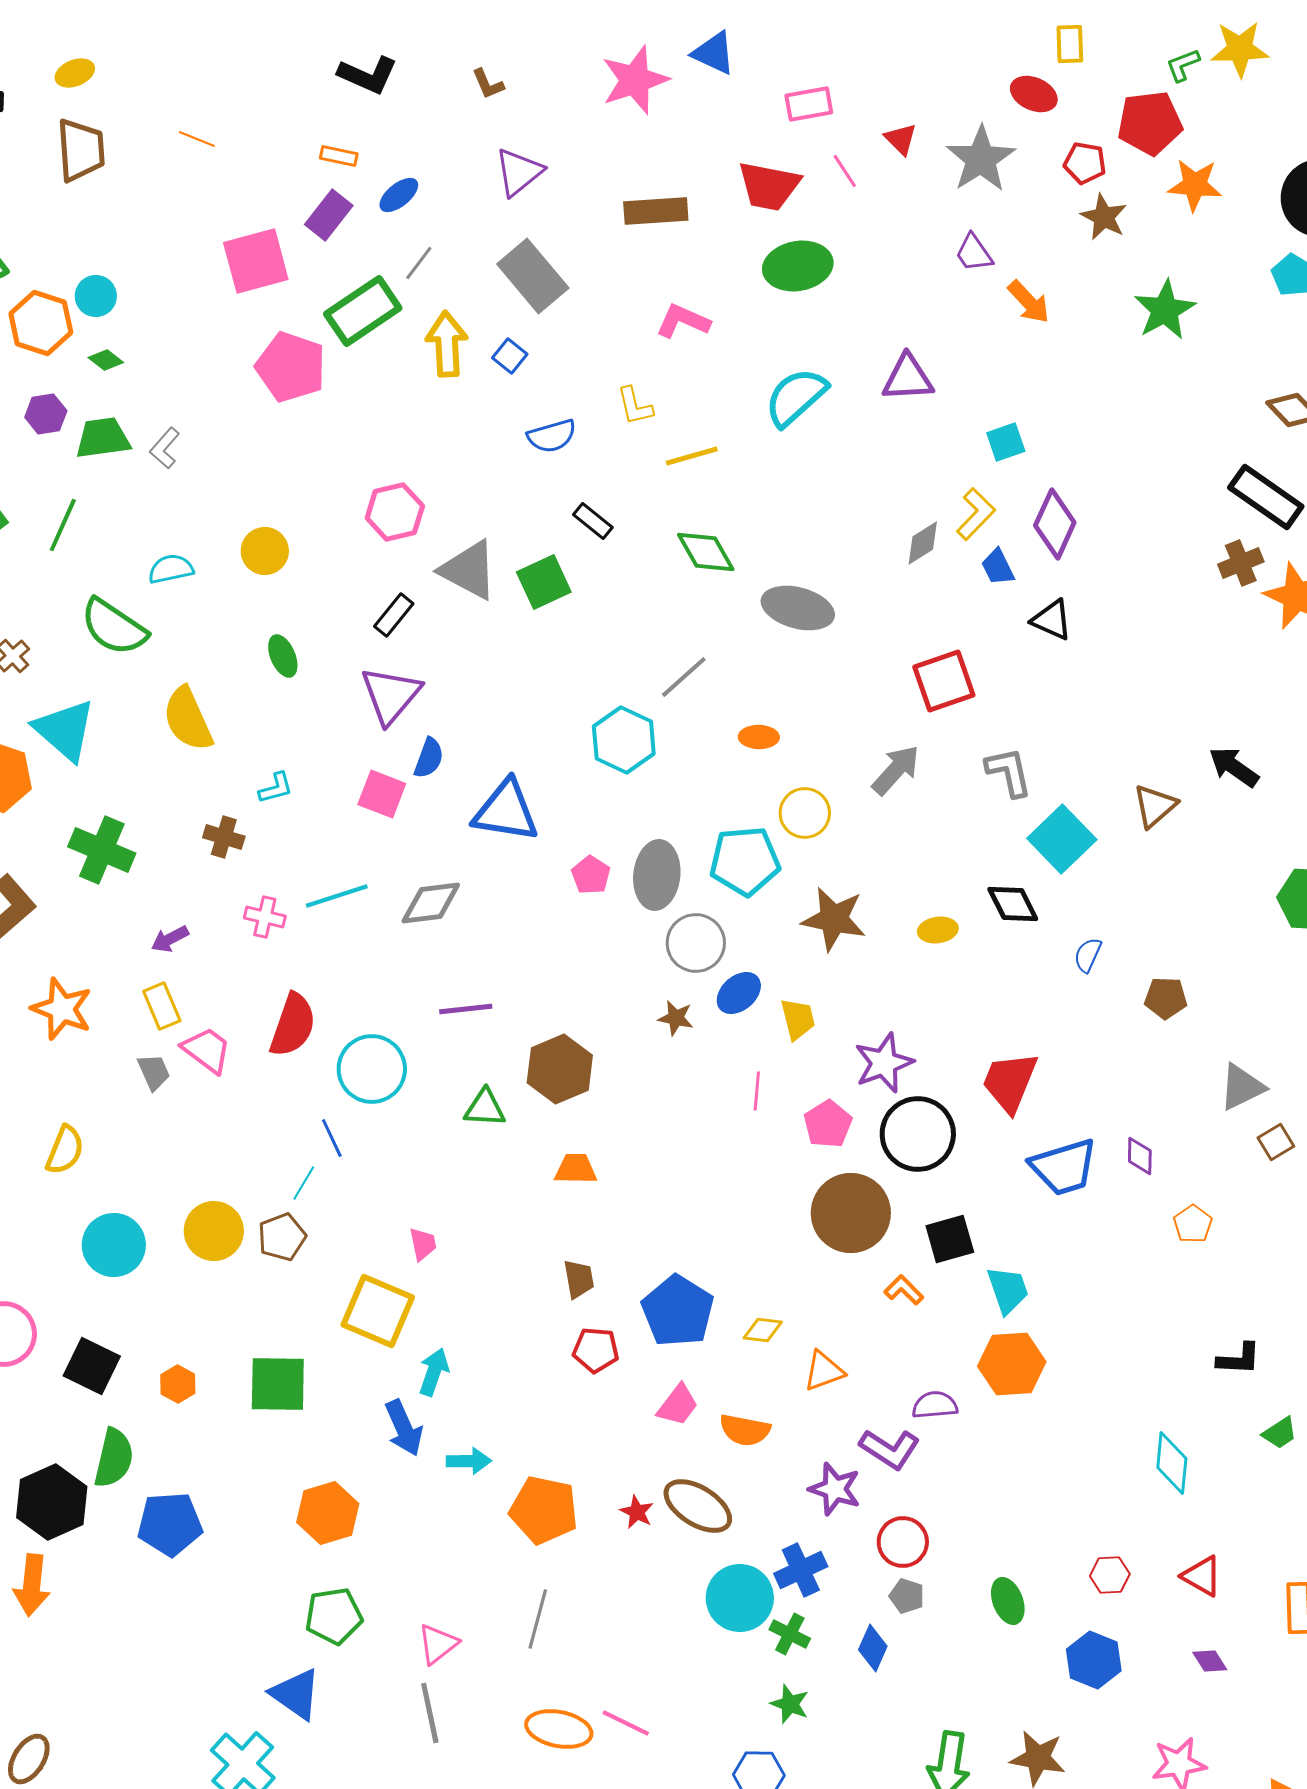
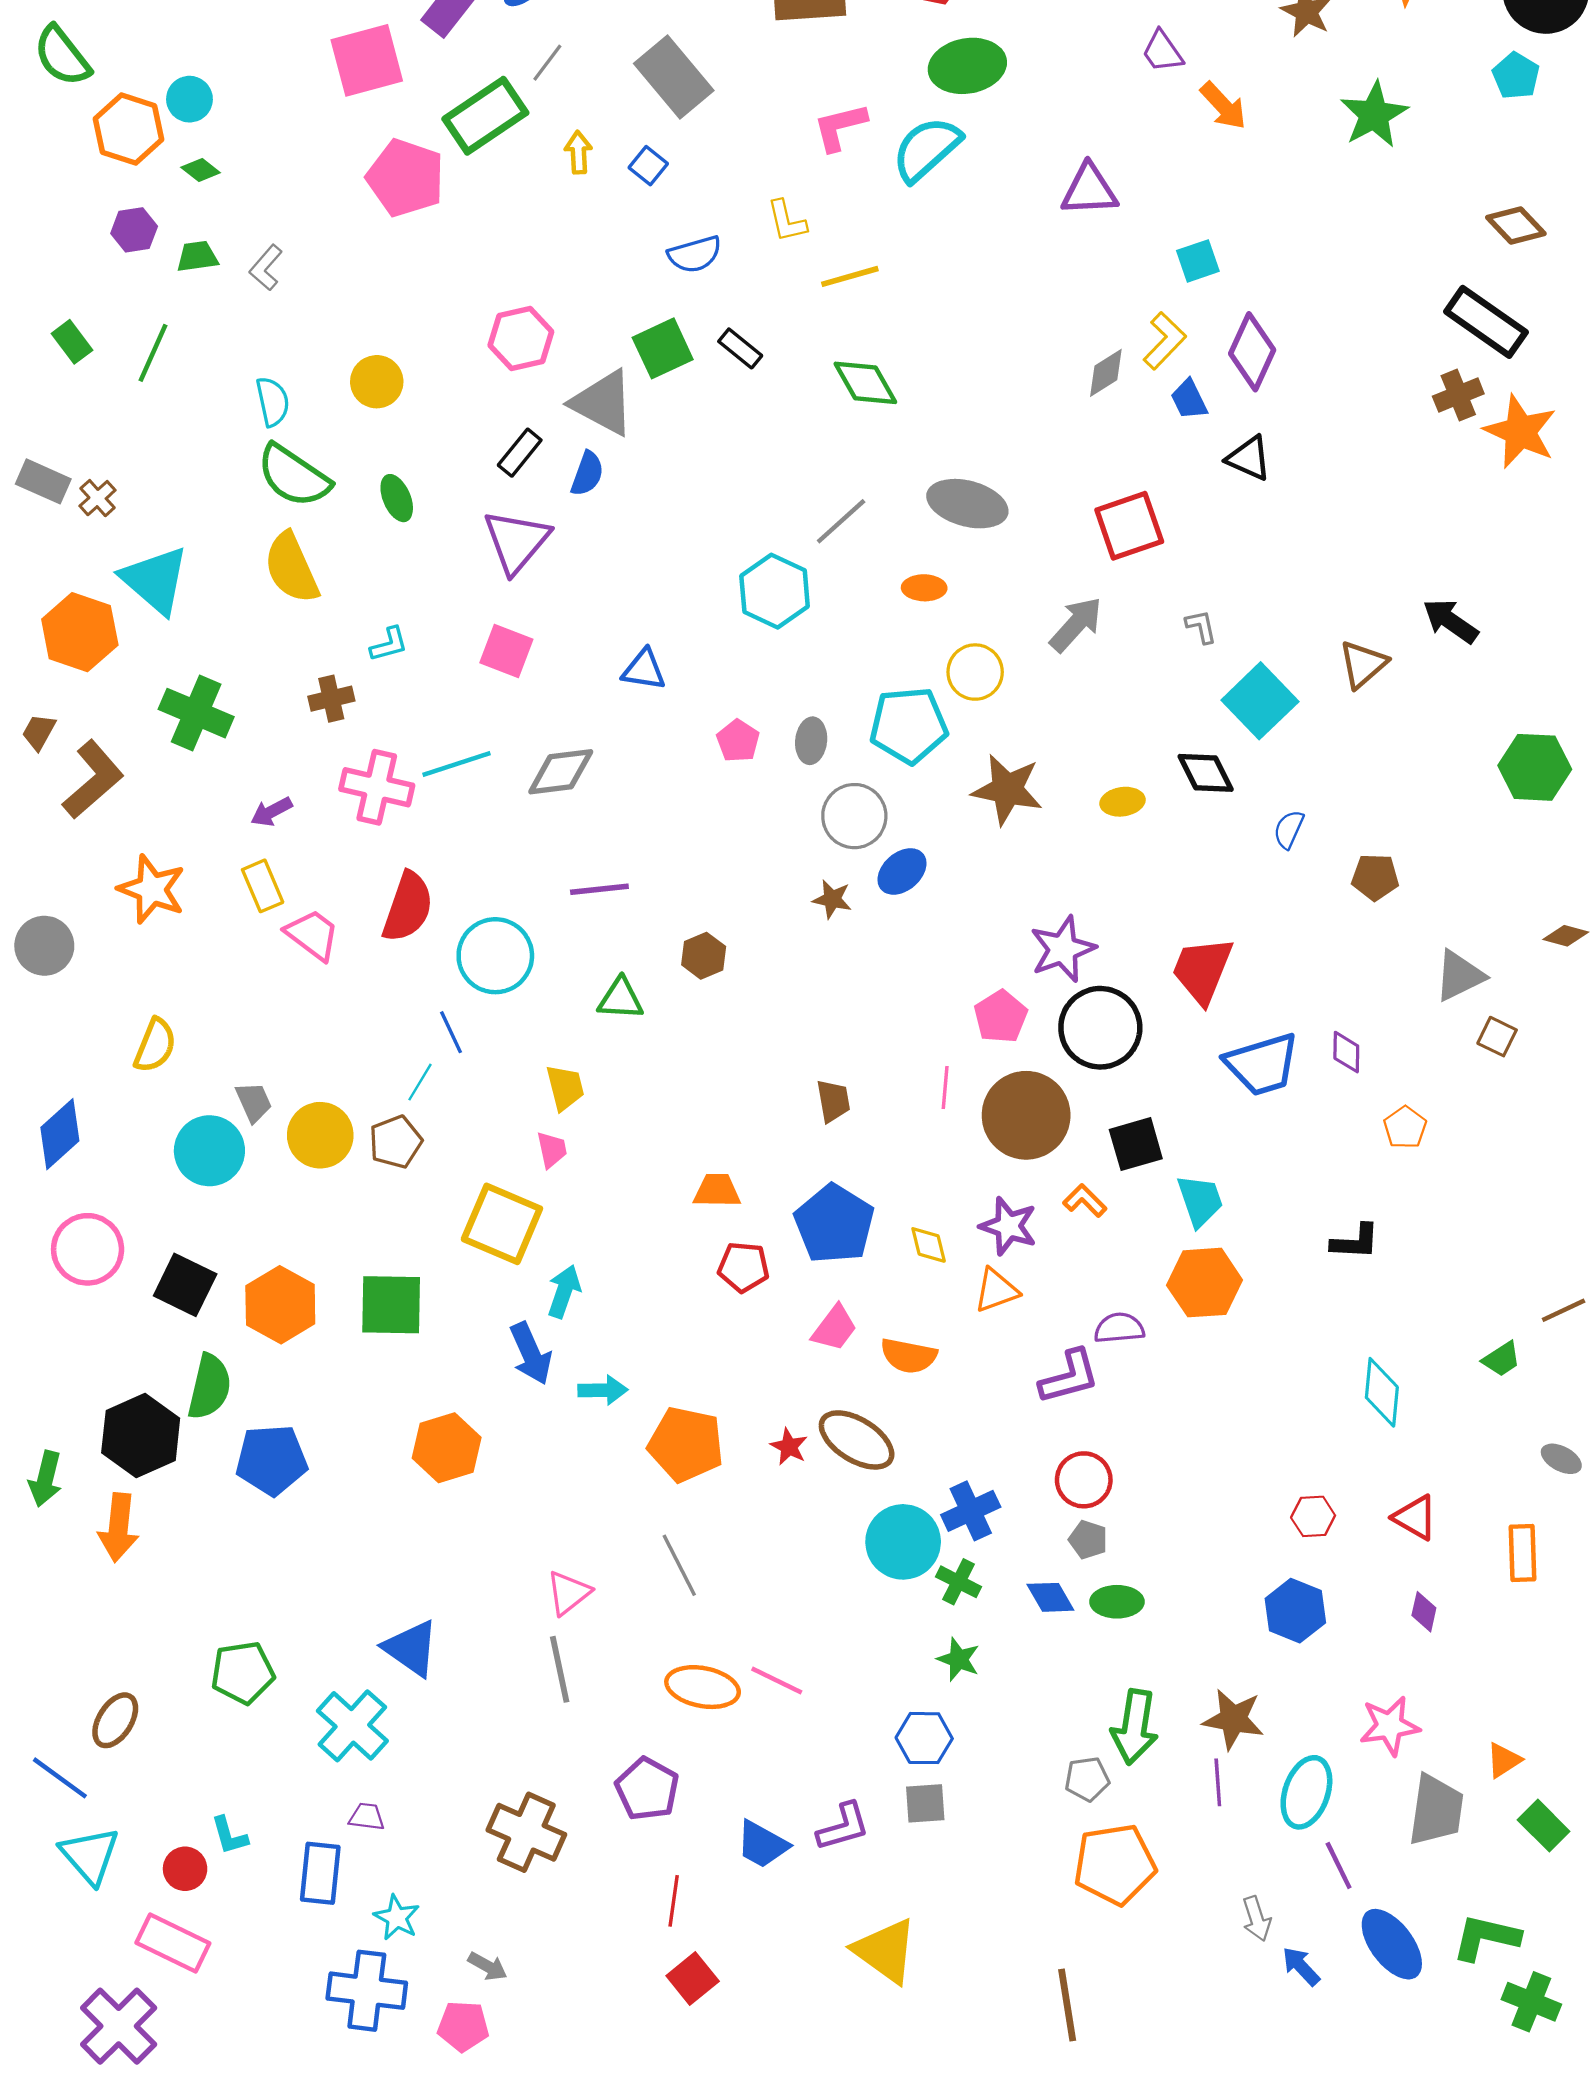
pink L-shape: (683, 321) -> (840, 127), turned -38
yellow arrow: (447, 344) -> (578, 152), size x0.6
cyan semicircle: (796, 397) -> (926, 149), moved
green trapezoid: (103, 438) -> (197, 257), size x0.7
cyan semicircle: (171, 569) -> (273, 402), turned 90
green square: (544, 582) -> (663, 348), moved
gray ellipse: (798, 608) -> (967, 504), moved
green semicircle: (114, 627) -> (294, 476), moved
blue semicircle: (429, 758) -> (587, 474), moved
gray L-shape: (1009, 772) -> (1201, 627), size x0.6
blue triangle: (506, 811) -> (644, 670), size x0.6
brown cross: (224, 837) -> (331, 699), turned -30
gray ellipse: (657, 875) -> (811, 741), size x0.6
pink cross: (265, 917) -> (377, 787), size x1.6
yellow trapezoid: (798, 1019) -> (565, 1088), moved
brown hexagon: (560, 1069) -> (704, 956), size x0.6
gray trapezoid: (154, 1072) -> (254, 1102), moved
pink line: (757, 1091) -> (945, 1088), moved
brown square: (1276, 1142) -> (1497, 1037), turned -33
orange trapezoid: (576, 1169) -> (717, 1191), moved
brown trapezoid: (579, 1279) -> (833, 1101), moved
yellow diamond: (763, 1330) -> (929, 1245), turned 69
black L-shape: (1239, 1359) -> (1355, 1242), moved
orange hexagon: (178, 1384) -> (280, 1305), size x1.8
purple L-shape: (890, 1449) -> (1069, 1377), turned -48
purple star: (835, 1489) -> (1008, 1226), moved
green ellipse: (1008, 1601) -> (1117, 1602), moved, turned -69
green pentagon: (334, 1616) -> (243, 1673), moved
gray line: (538, 1619) -> (679, 1565), turned -42
blue diamond: (873, 1648) -> (1050, 1597), turned -54
purple diamond: (1210, 1661) -> (1424, 1612), turned 45

